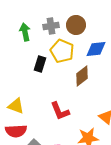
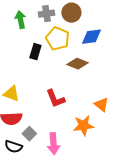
brown diamond: (82, 76) -> (77, 64), turned 60

